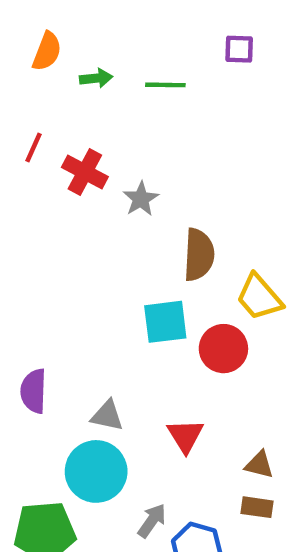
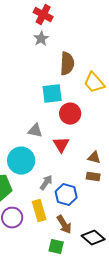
red cross: (85, 172) -> (43, 15), moved
red circle: (223, 349) -> (70, 114), moved
gray triangle: (107, 416) -> (35, 131), moved

